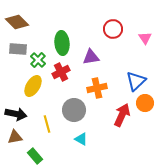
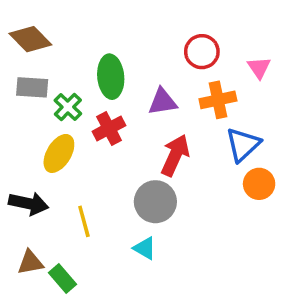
orange cross: (97, 88) -> (218, 100), moved
gray circle: (74, 110) -> (155, 202), moved
red arrow: (122, 115) -> (175, 155), moved
brown triangle: (15, 137) -> (30, 262), moved

